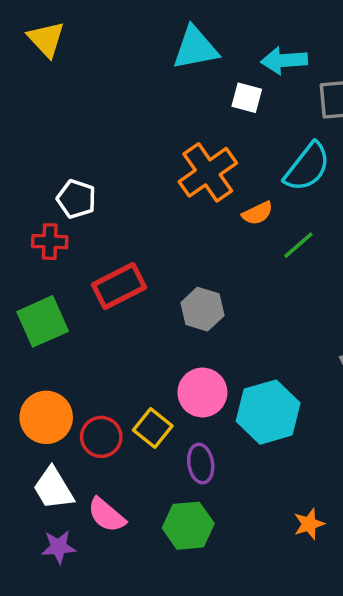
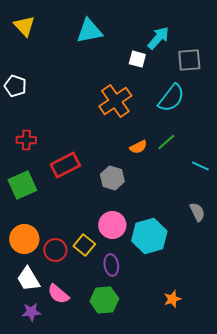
cyan triangle: (195, 48) -> (89, 31), moved
cyan arrow: (284, 60) -> (158, 38), turned 135
white pentagon: (76, 199) -> (15, 86), moved
orange semicircle: (257, 213) -> (138, 147), moved

